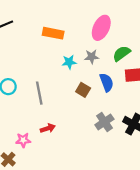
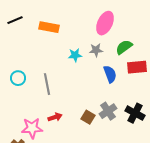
orange rectangle: (53, 33) -> (49, 27), moved
brown square: (83, 90) -> (88, 117), moved
pink star: (23, 140) -> (32, 128), size x1.5

